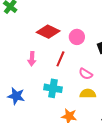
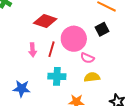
pink circle: (77, 37) -> (74, 39), moved, size x1.6
red line: (60, 59) -> (52, 49), moved

